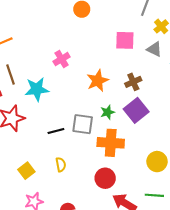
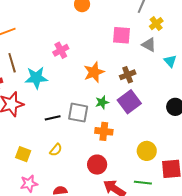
orange cross: (111, 143) -> (104, 131), size x0.7
yellow semicircle: (61, 165) -> (56, 150), turned 48
yellow square: (26, 171) -> (23, 154), turned -35

